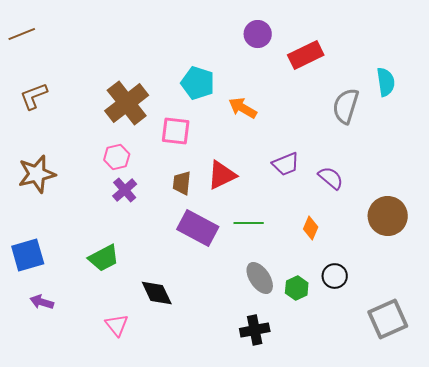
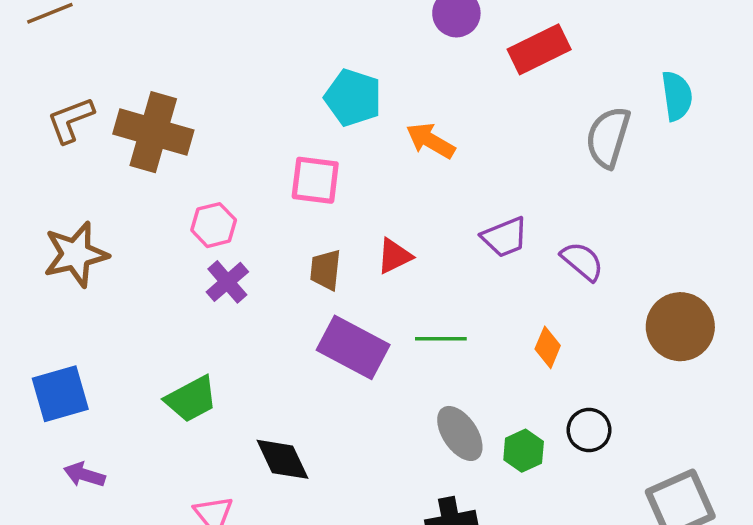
brown cross: (127, 103) -> (153, 132), moved, turned -36
red triangle: (222, 175) -> (394, 256), size x0.7

